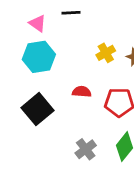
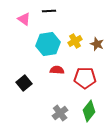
cyan hexagon: (39, 57) -> (48, 44), moved
black square: (37, 109) -> (24, 83), size x0.7

